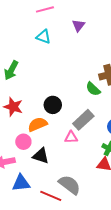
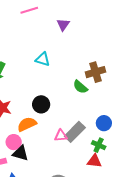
cyan triangle: (43, 37) -> (43, 59), moved
gray rectangle: (83, 120) -> (75, 132), moved
black triangle: (41, 156) -> (21, 153), moved

